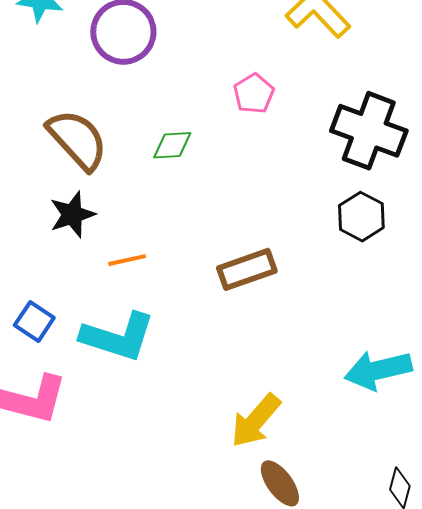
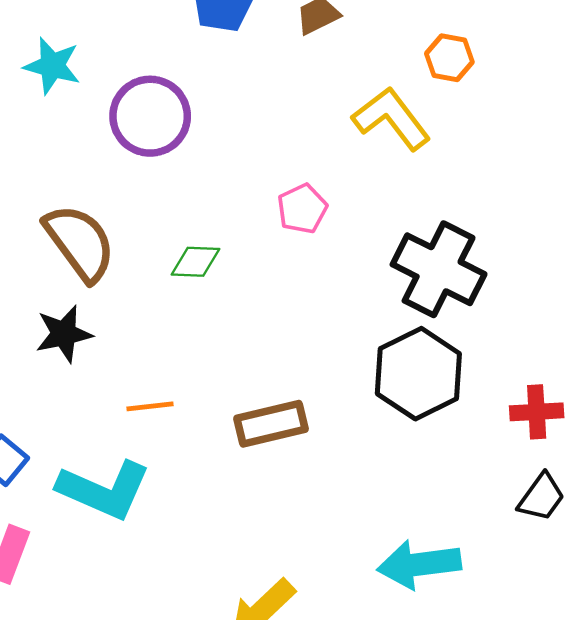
black hexagon: (361, 217) -> (418, 374), size x1.5
orange line: (127, 260) -> (150, 406), moved

